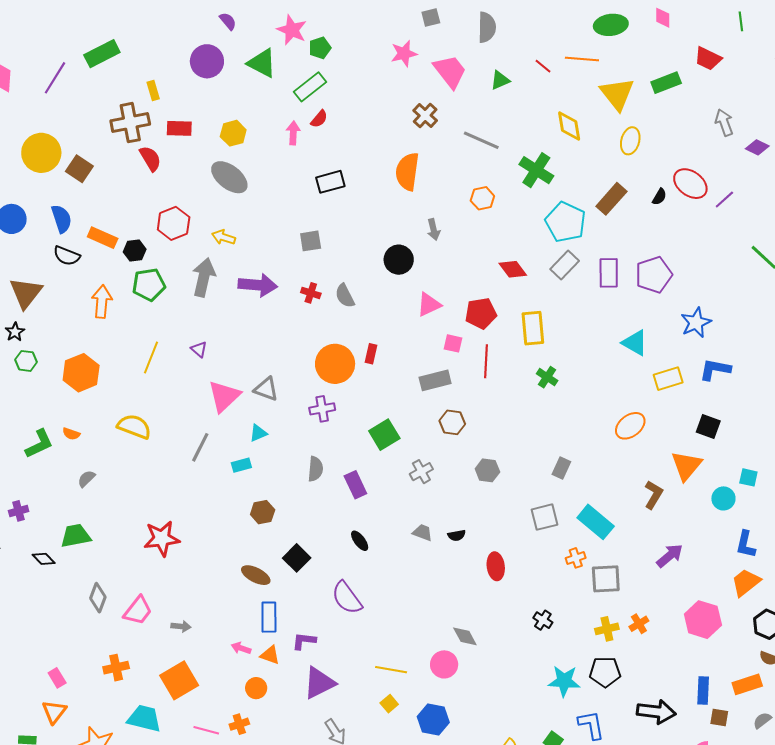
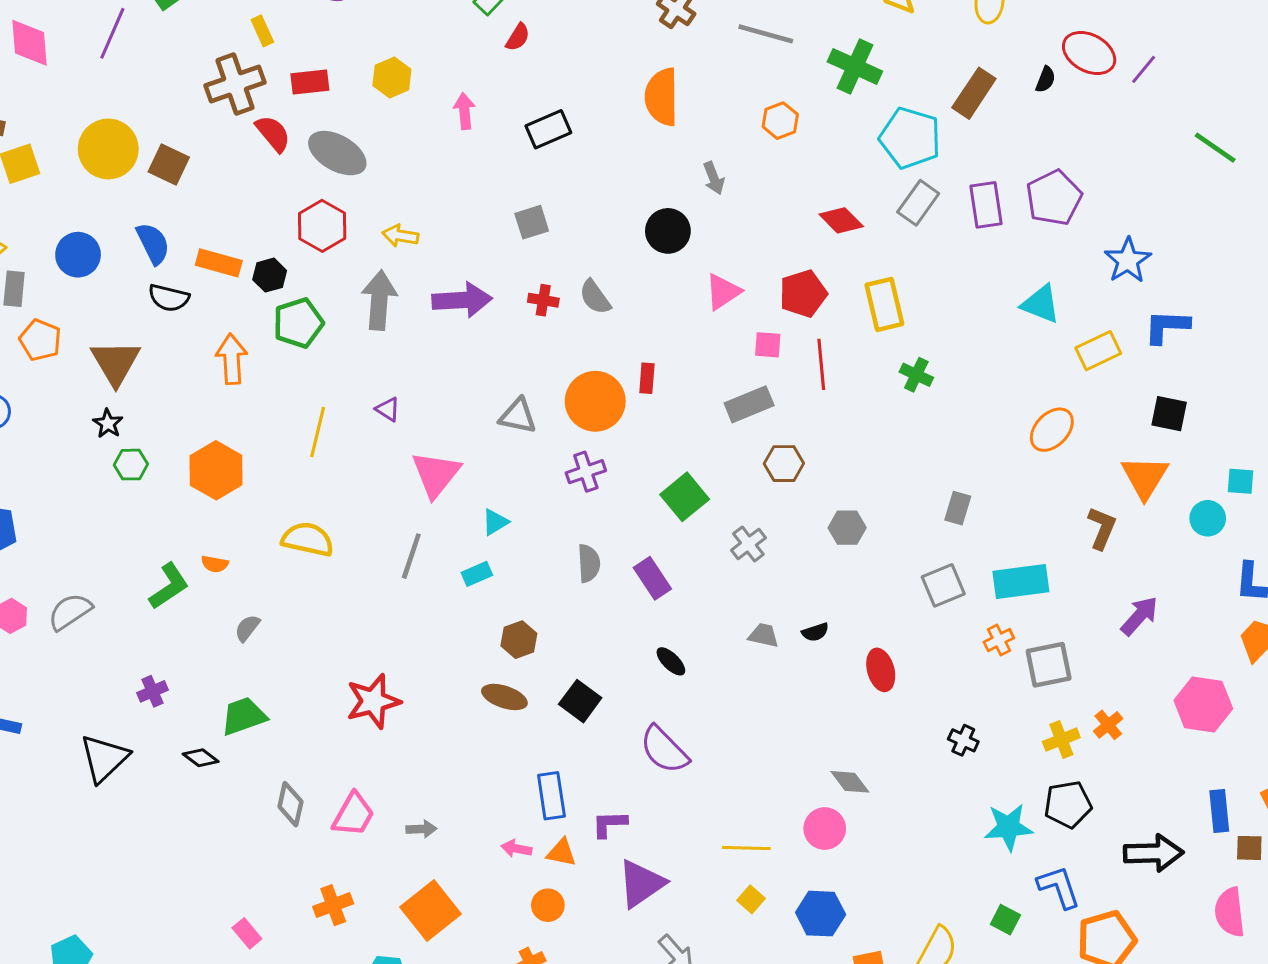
pink arrow: (293, 133) -> (464, 111), moved
gray ellipse: (229, 177) -> (337, 153), moved
gray triangle: (266, 389) -> (518, 416), moved
cyan rectangle: (596, 522) -> (1021, 581), turned -39
brown ellipse: (256, 575) -> (504, 697), moved

